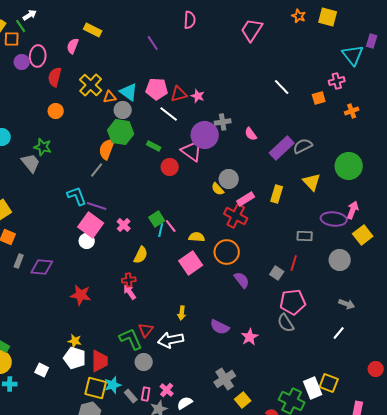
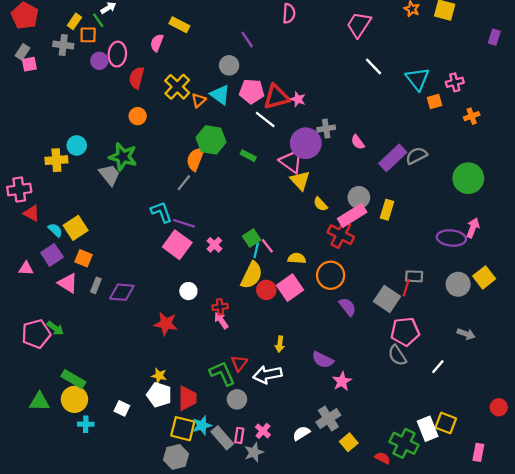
cyan triangle: (353, 55) -> (418, 79), moved
white line: (282, 87) -> (373, 66), moved
red triangle: (179, 94) -> (276, 97), size x1.4
orange triangle: (110, 97) -> (199, 100), turned -32
gray circle: (123, 110) -> (229, 65), moved
green star: (43, 147) -> (123, 157), size x1.4
red circle: (170, 167) -> (266, 290), moved
gray circle: (229, 179) -> (359, 197), moved
yellow triangle: (312, 182) -> (300, 180), moved
pink rectangle: (246, 199) -> (352, 215), size x1.4
yellow square: (363, 235) -> (484, 277), moved
gray rectangle: (305, 236) -> (414, 276), moved
white circle: (87, 241) -> (188, 291), moved
yellow semicircle: (141, 255) -> (252, 275), moved, size x1.4
gray square: (277, 273) -> (387, 299), size x1.6
white line: (339, 333) -> (438, 367), moved
pink star: (250, 337) -> (342, 381), moved
gray rectangle: (131, 396) -> (222, 438), size x1.5
white semicircle: (185, 403) -> (301, 433), moved

